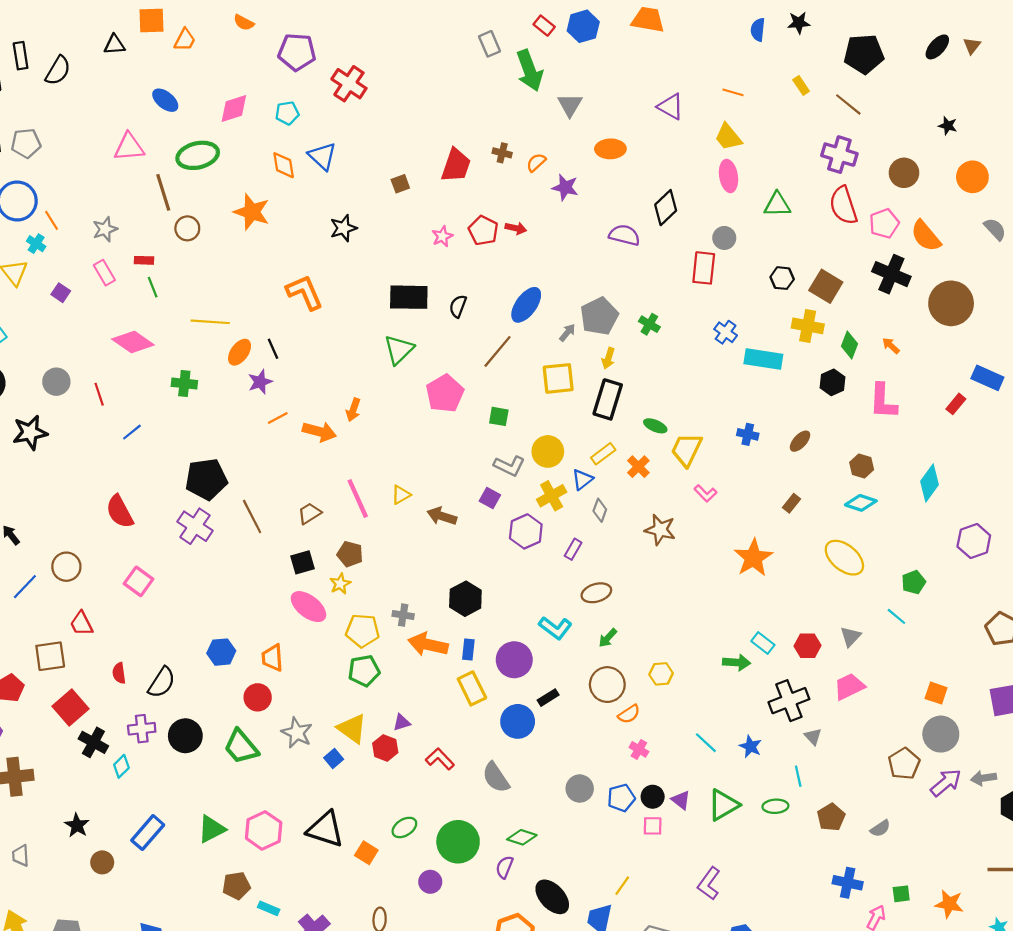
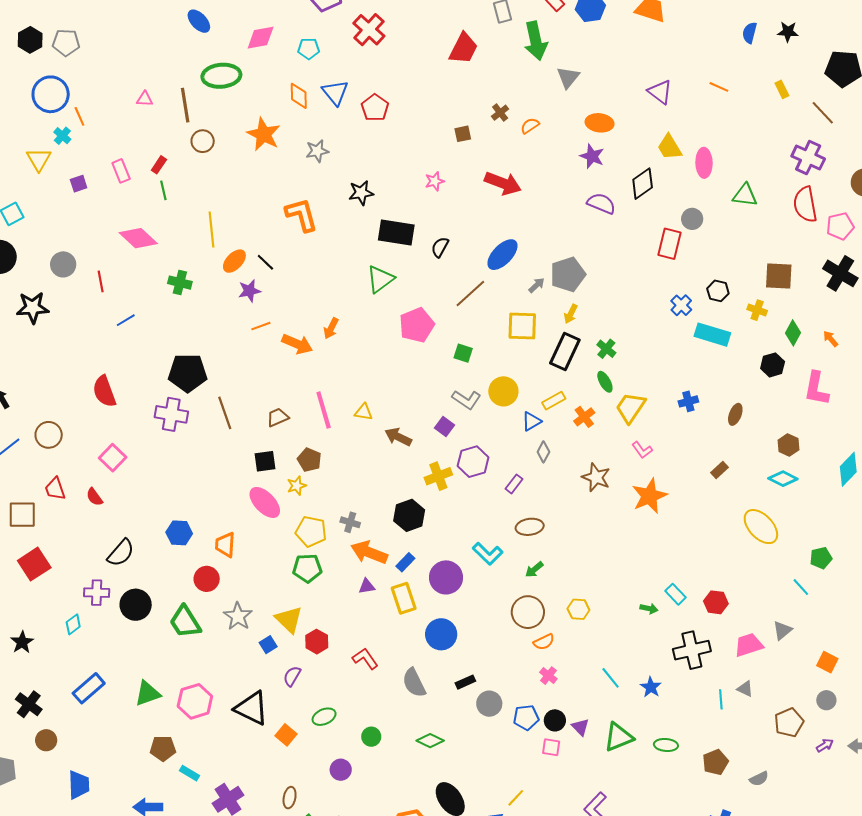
yellow trapezoid: (728, 137) -> (669, 147), moved
pink triangle: (129, 147) -> (145, 99), moved, size x0.6
brown cross: (502, 153) -> (500, 113), turned 30
red trapezoid: (456, 165) -> (463, 48), moved
brown square: (400, 184) -> (463, 134), moved
purple star: (565, 187) -> (592, 156), moved
black star: (343, 228) -> (361, 193), moved
red arrow: (516, 228) -> (503, 183), size x1.8
gray star: (105, 229) -> (317, 151), moved
red pentagon: (483, 231) -> (375, 108), moved
red rectangle: (144, 260) -> (159, 165), turned -66
black hexagon: (782, 278) -> (718, 291), moved
brown square: (826, 286) -> (779, 276), turned -36
purple square: (61, 293) -> (79, 184), turned 30
yellow line: (210, 322) -> (212, 230), turned 72
green cross: (649, 324) -> (606, 349), moved
yellow cross: (808, 326) -> (757, 310), size x0.7
black line: (273, 349) -> (265, 262), turned -30
green ellipse: (655, 426) -> (605, 382), turned 30
blue cross: (748, 434) -> (688, 401), turned -36
brown ellipse: (800, 441) -> (735, 414), turned -30
yellow triangle: (401, 495) -> (364, 412), turned 30
yellow cross: (552, 496) -> (438, 476), moved
purple cross: (195, 526) -> (171, 414), turned -32
orange star: (753, 558) -> (649, 496), moved
gray triangle: (851, 637) -> (782, 630), moved
blue rectangle: (468, 650) -> (405, 562), turned 30
green arrow: (737, 662) -> (649, 608), size x0.7
red semicircle: (119, 673) -> (94, 497), moved, turned -36
black rectangle: (548, 698) -> (465, 682), moved
purple triangle: (402, 722) -> (367, 586), moved
gray circle: (941, 734) -> (826, 700), size x0.6
gray triangle: (813, 737) -> (745, 689), moved, turned -30
black cross: (93, 742) -> (29, 704), moved
cyan line: (798, 776) -> (721, 699), moved
purple arrow: (946, 783) -> (825, 745), size x0.6
black star: (77, 825) -> (22, 642), moved
green circle: (458, 842) -> (371, 737), size x0.5
brown circle: (102, 862) -> (46, 740), moved
purple semicircle: (505, 867) -> (292, 676), moved

